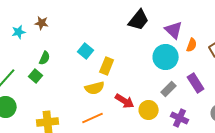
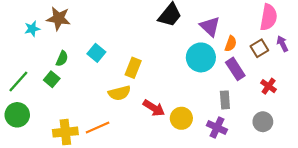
brown star: (42, 23) -> (59, 18), size x1.5
cyan square: (86, 51) -> (96, 53), moved
purple rectangle: (196, 83) -> (235, 69), moved
gray rectangle: (169, 89) -> (225, 100), moved, turned -49
orange line: (93, 118) -> (98, 127), moved

